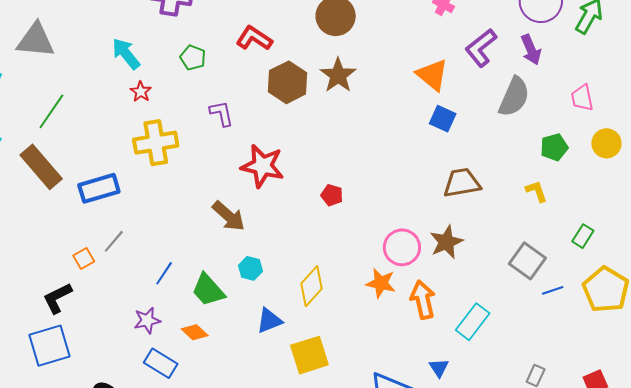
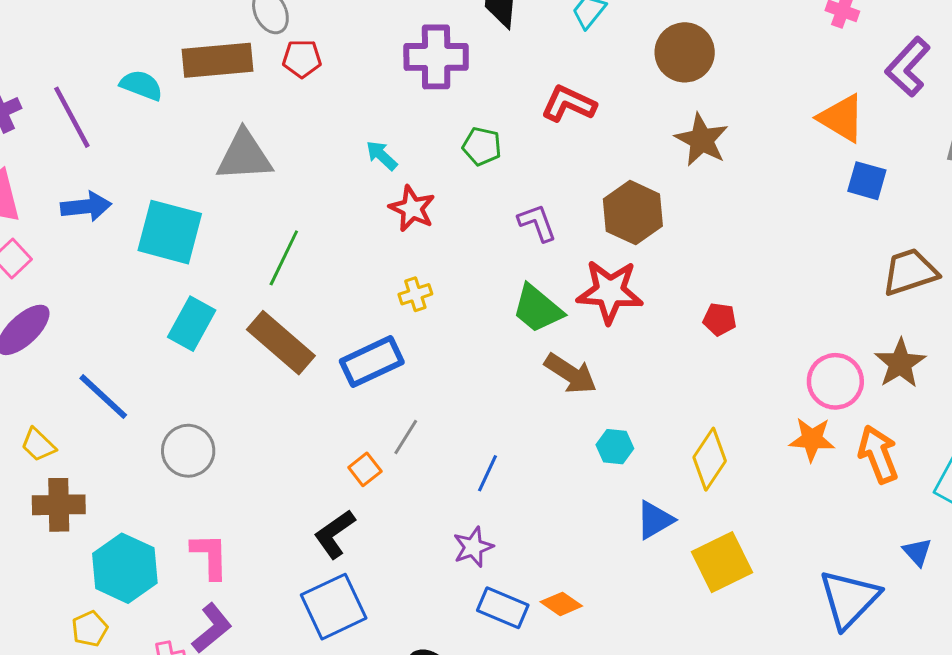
cyan arrow: (126, 54) -> (382, 155), size x0.7
brown hexagon: (288, 82) -> (633, 213), moved
red star: (141, 92) -> (412, 209), size x1.4
yellow cross: (156, 143) -> (415, 294), moved, size x0.5
green trapezoid: (208, 290) -> (537, 309), moved
orange diamond: (195, 332) -> (561, 604), moved

